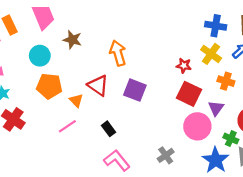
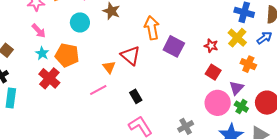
orange pentagon: (49, 86) -> (67, 55), moved
purple square: (135, 90) -> (174, 46), moved
red square: (189, 94) -> (213, 72), size x0.7
green cross: (231, 139) -> (241, 107), moved

